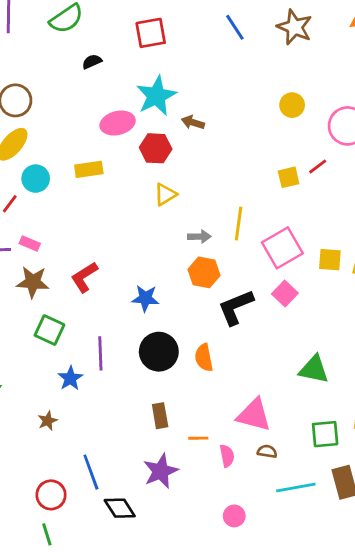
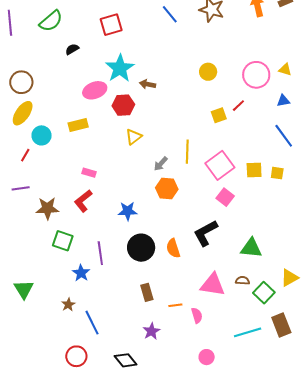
yellow circle: (292, 105) -> (208, 72), moved
gray arrow: (199, 237) -> (161, 164), turned 140
pink rectangle: (30, 243) -> (89, 173), moved
black L-shape: (236, 307) -> (206, 233), moved
green square: (325, 434) -> (264, 293), turned -35
brown semicircle: (267, 451) -> (242, 281), moved
purple star: (161, 471) -> (151, 331), size x0.7
blue line: (91, 472) -> (92, 323), moved

